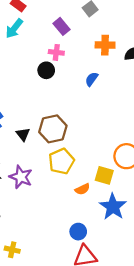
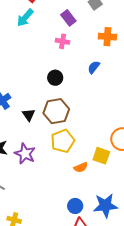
black circle: (46, 70) -> (55, 78), moved
blue star: (113, 207) -> (105, 206), moved, turned 30

